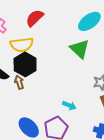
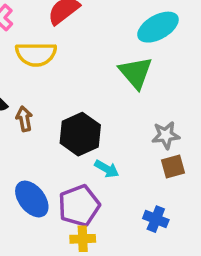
black hexagon: (25, 64) -> (80, 134), moved

